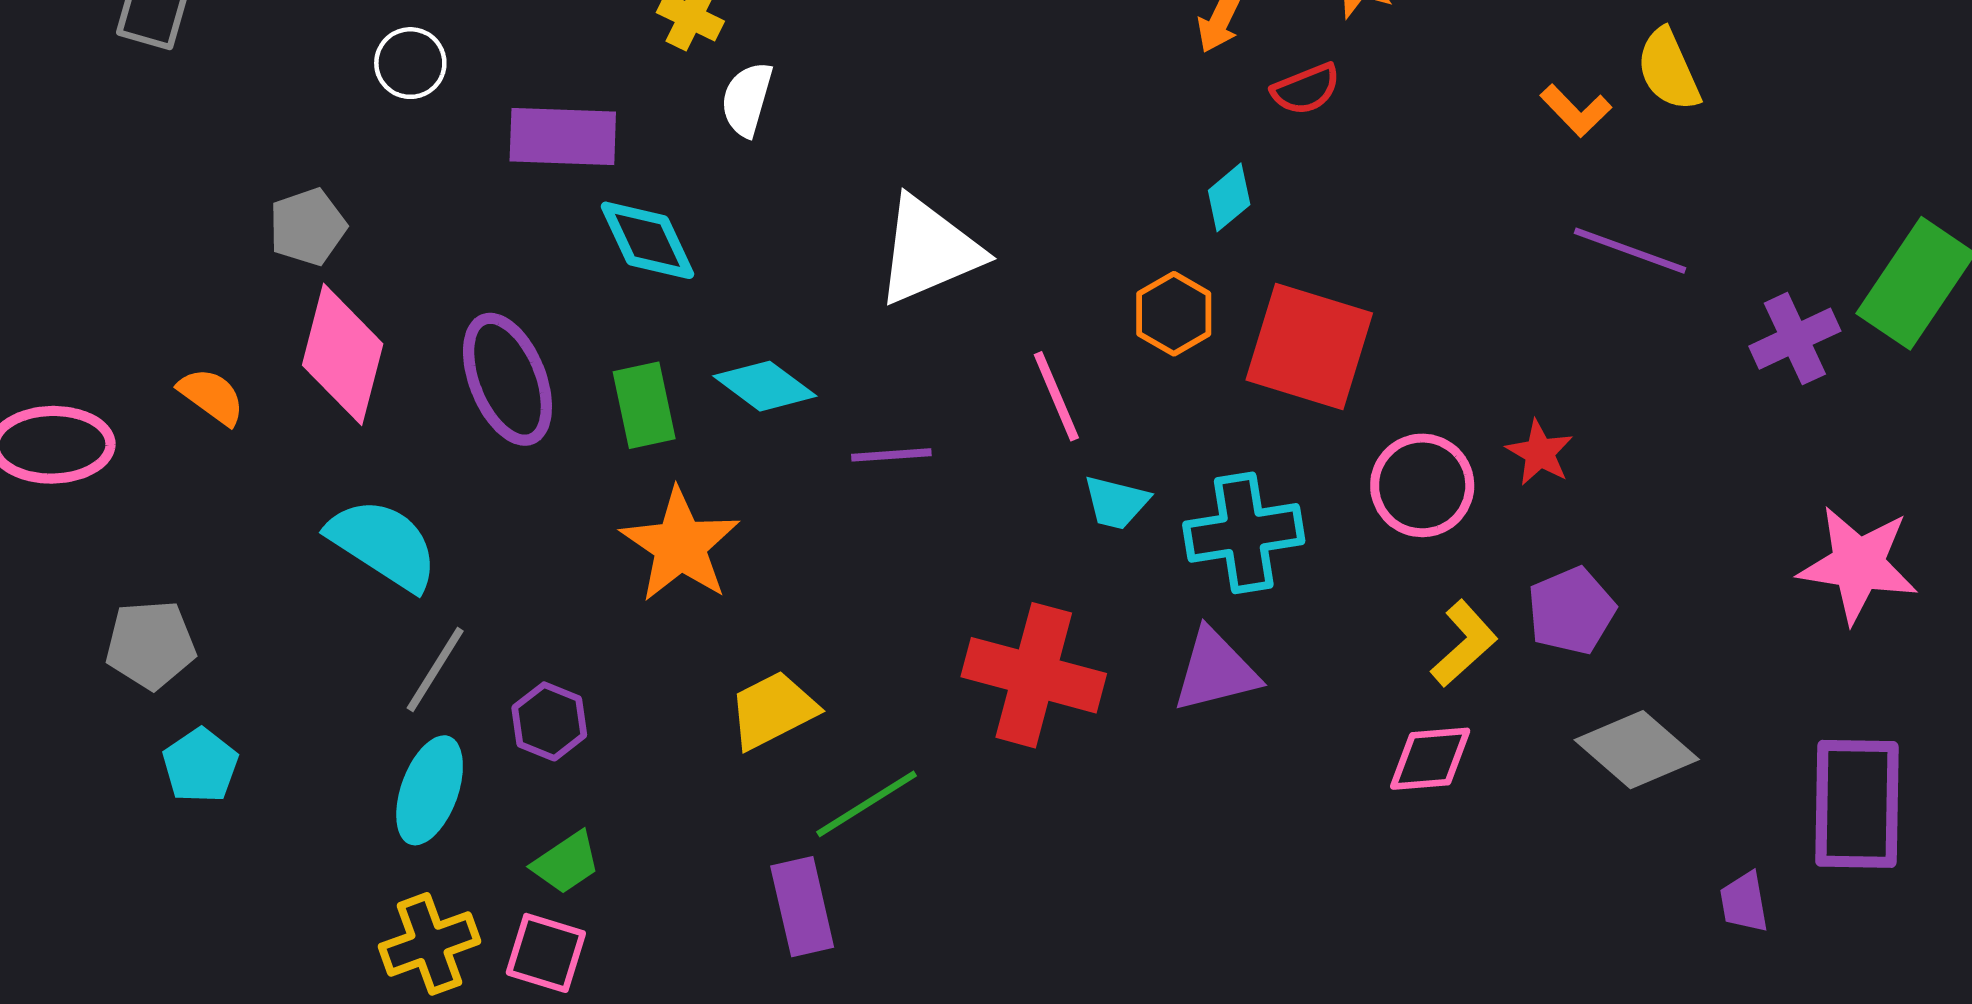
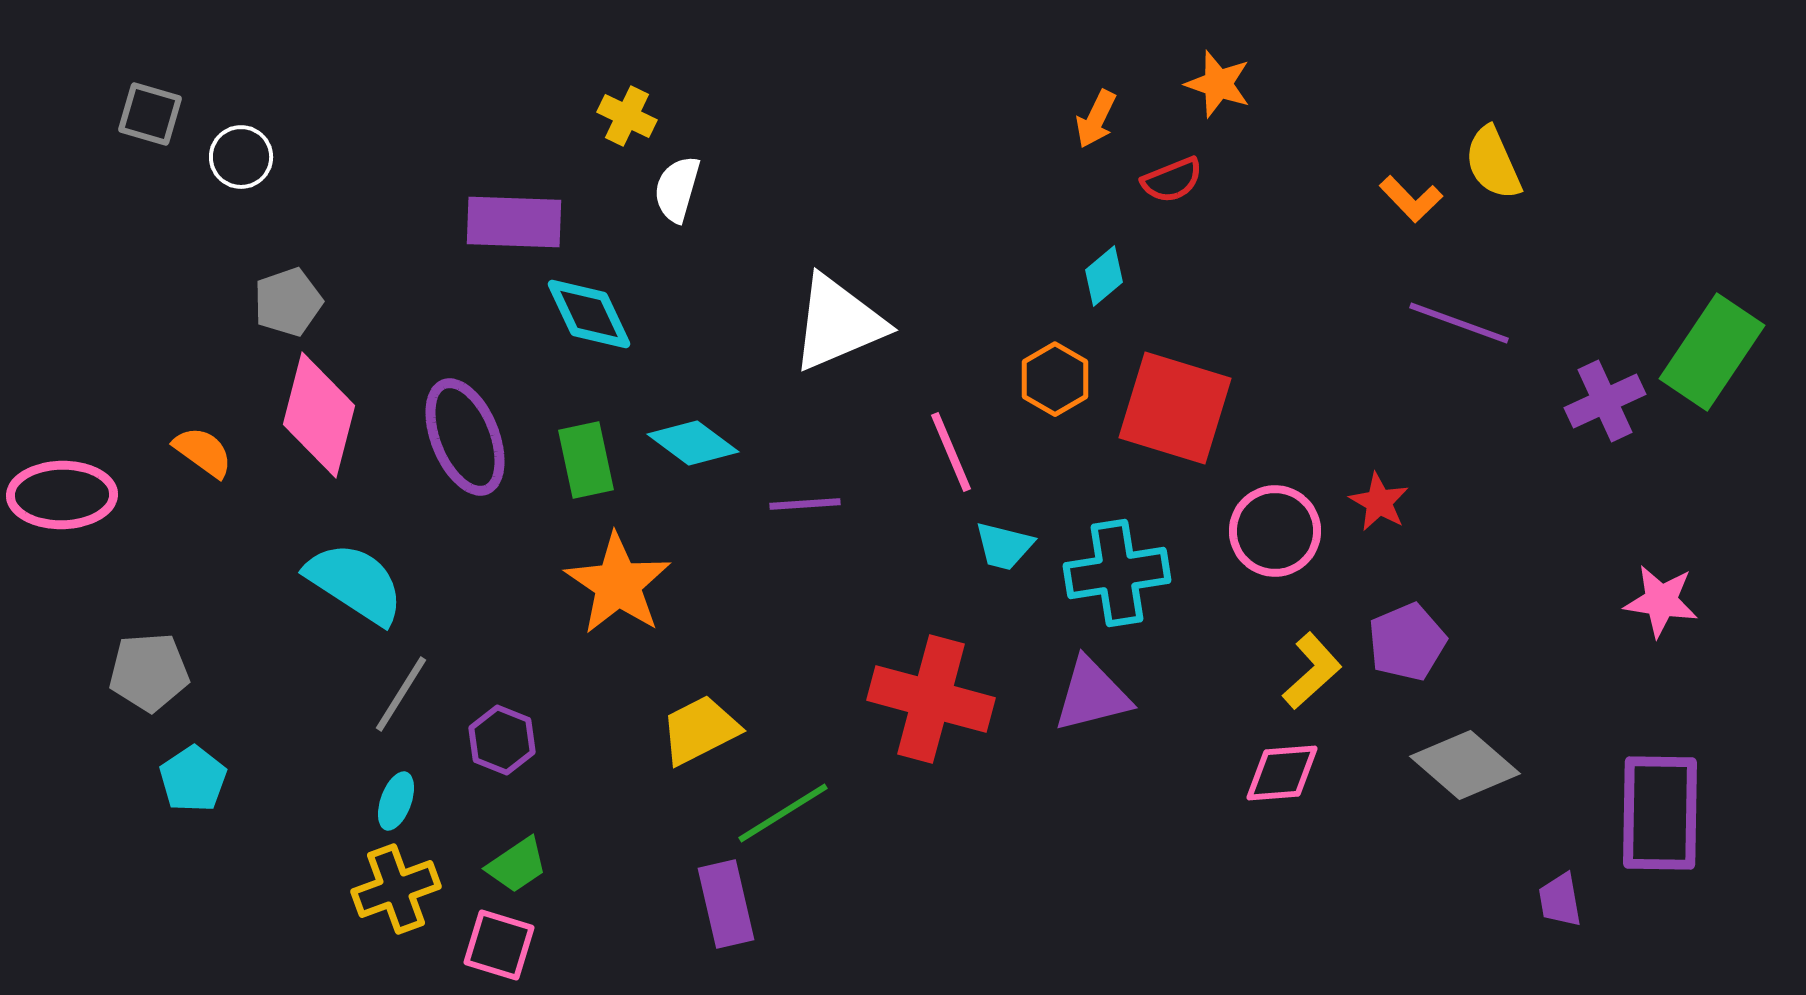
white circle: (410, 63) -> (241, 157), moved
pink star: (1858, 564) -> (1661, 601), size x0.7
cyan ellipse: (430, 790) -> (396, 801), size x0.6
yellow cross: (430, 944) -> (396, 889), moved

